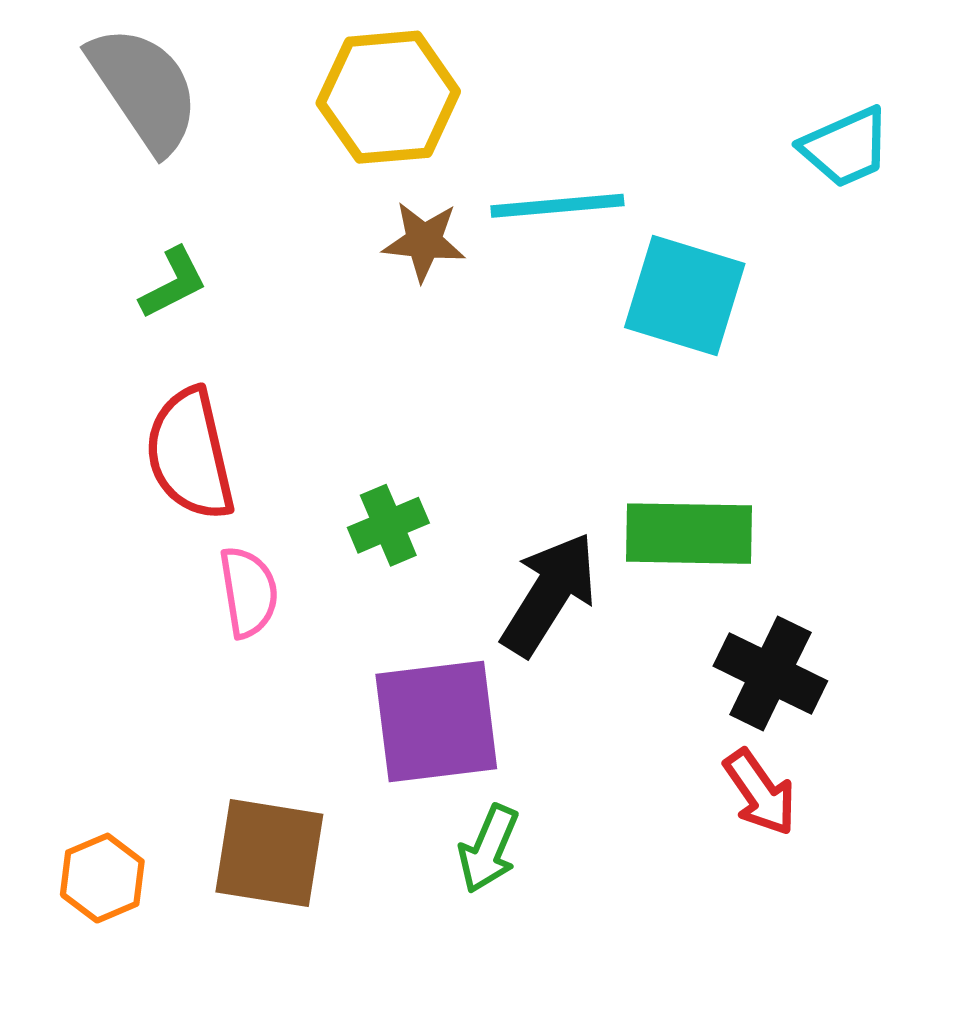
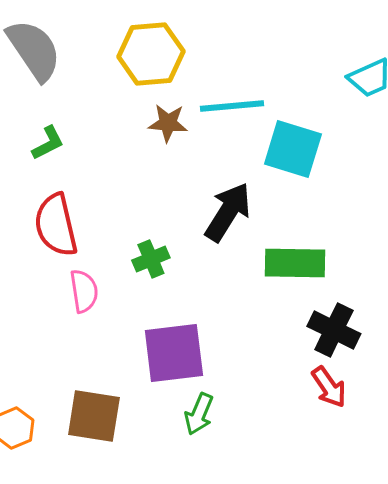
black arrow: (549, 594) -> (228, 212), moved

